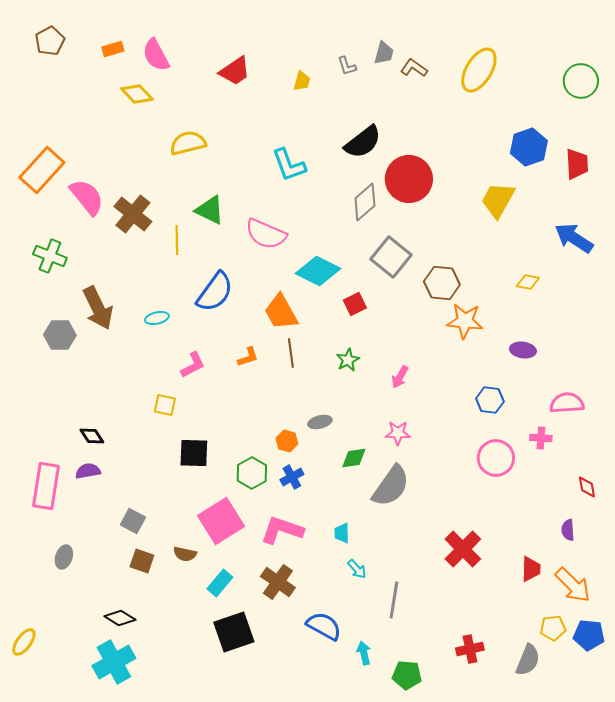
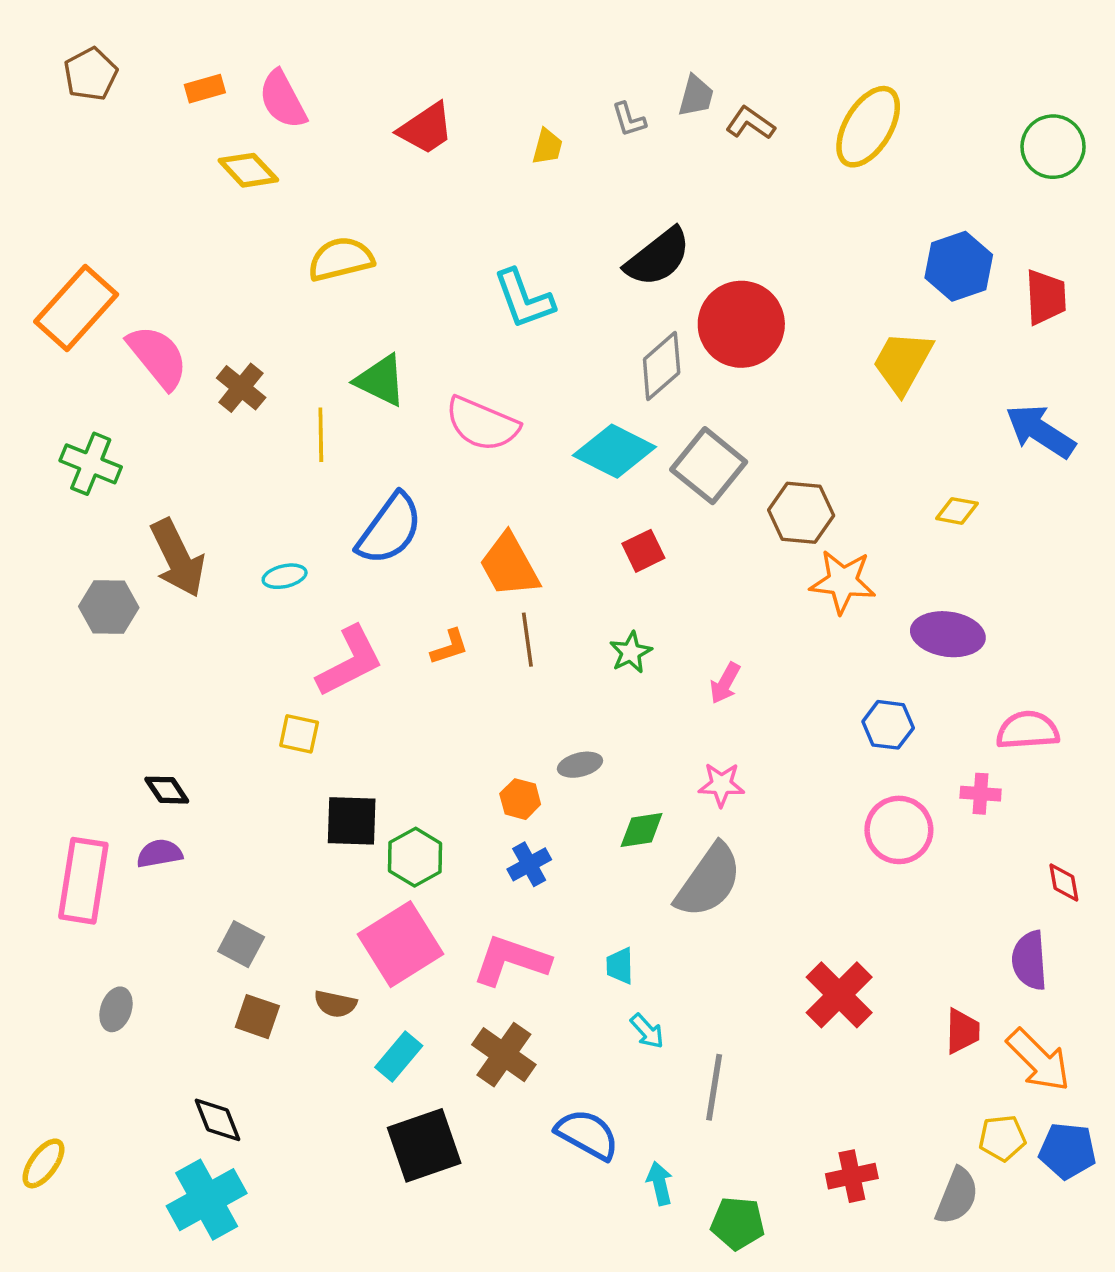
brown cross: (133, 214) -> (241, 388), size x0.7
cyan diamond: (318, 271) -> (614, 451), moved
purple ellipse: (523, 350) -> (948, 634), size x1.5
pink L-shape: (193, 365) -> (350, 661), size x1.5
green hexagon: (252, 473) -> (415, 857), moved
purple semicircle: (568, 530) -> (1029, 960), size x1.5
black diamond: (120, 618) -> (217, 1120), turned 36

